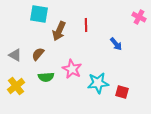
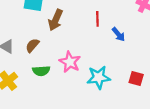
red line: (86, 25) -> (97, 19), moved
red square: (122, 92) -> (136, 78), moved

